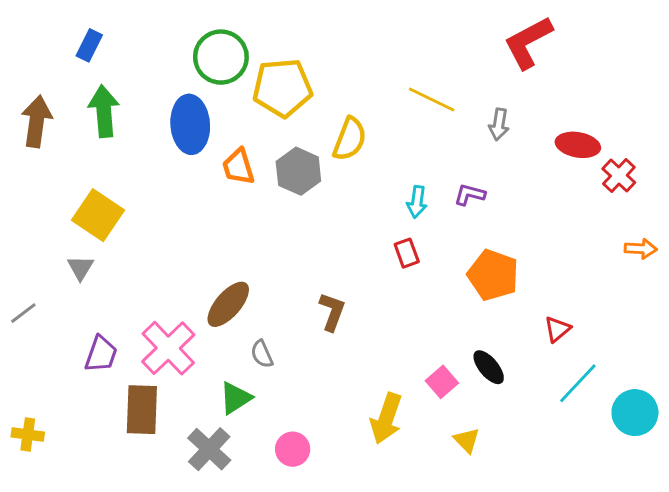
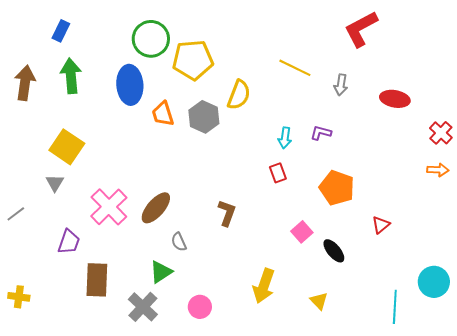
red cross: (619, 176) -> (441, 133), moved
pink cross: (168, 348) -> (109, 207), moved
pink square: (442, 382) -> (302, 232), moved
cyan line: (578, 383) -> (395, 307), moved, turned -40

